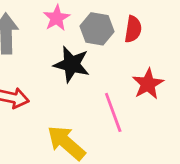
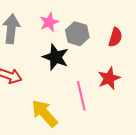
red semicircle: (133, 29) -> (115, 37), moved

